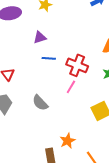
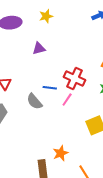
blue line: (49, 58) -> (50, 88), moved
gray semicircle: (40, 103) -> (34, 101), moved

